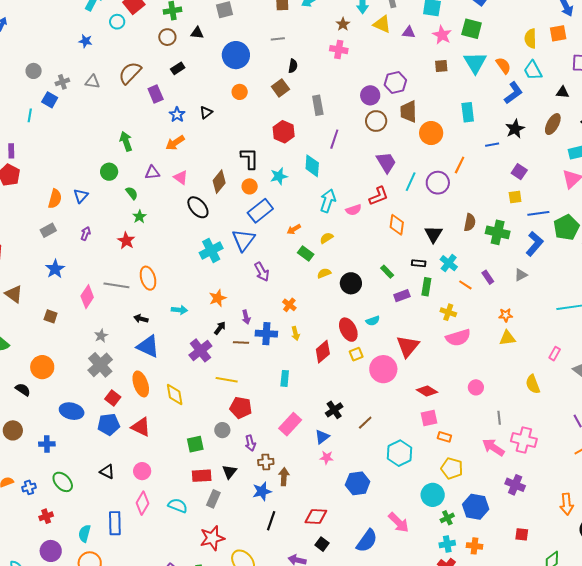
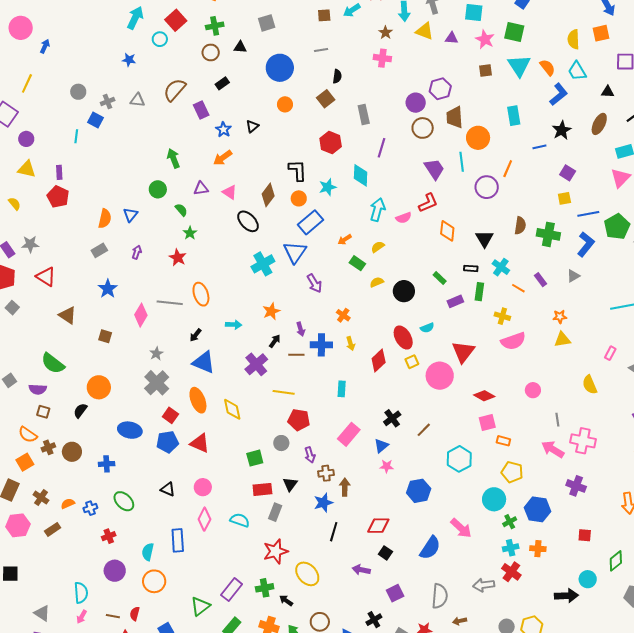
cyan line: (411, 182) -> (462, 162), moved, turned -30
black arrow: (141, 319) -> (196, 335), turned -64
black semicircle: (23, 390) -> (80, 411), turned -84

